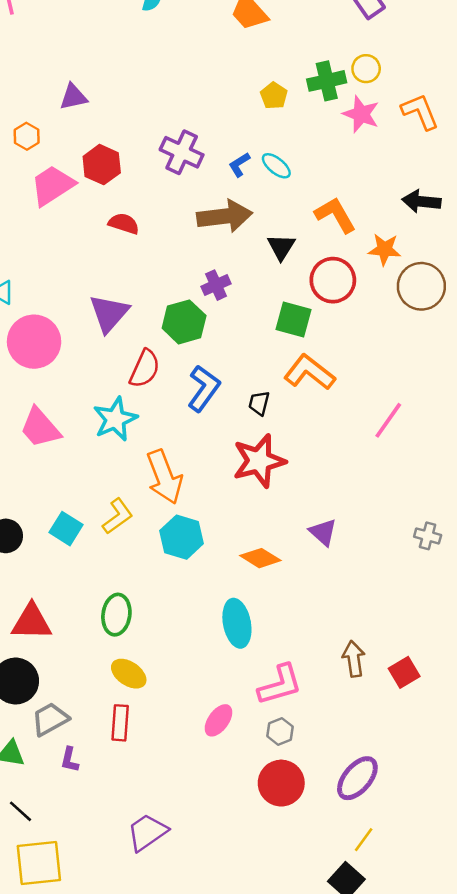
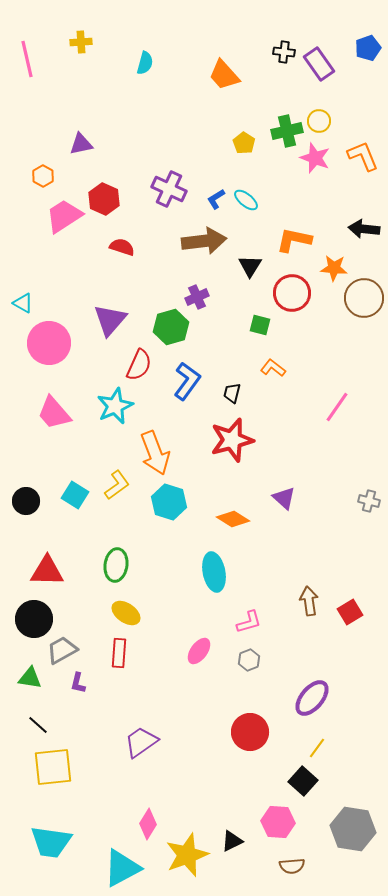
orange L-shape: (335, 215) -> (294, 240), turned -48
green square: (293, 319) -> (260, 325), size x0.7
orange L-shape: (309, 372) -> (273, 368), size x0.6
pink L-shape: (280, 685) -> (249, 622), size x0.7
red circle: (281, 783) -> (250, 732), moved

